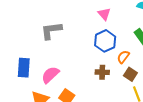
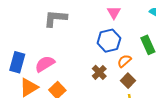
blue rectangle: (24, 68) -> (17, 62), moved
brown cross: (102, 72) -> (99, 72), turned 32

